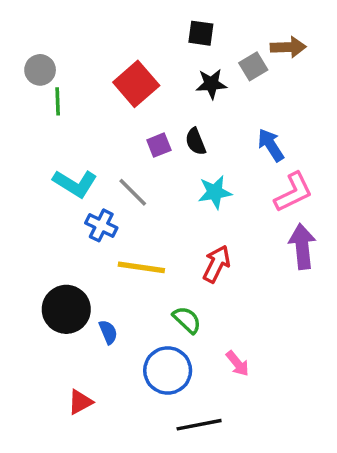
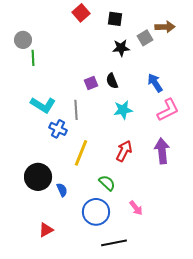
red square: (136, 84) -> (81, 13), moved, size x0.7
gray line: (133, 192) -> (76, 110), turned 42
purple arrow: (302, 246) -> (162, 151), moved
yellow line: (141, 267) -> (81, 153), turned -76

